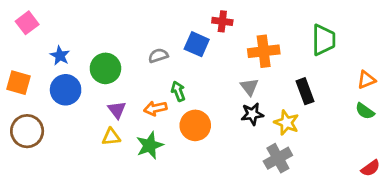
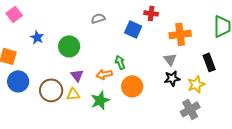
gray semicircle: (158, 56) -> (98, 18), moved
blue circle: (66, 90) -> (18, 81), moved
yellow star: (286, 123) -> (196, 84), turned 30
brown circle: (27, 131) -> (51, 90), moved

